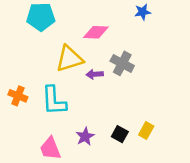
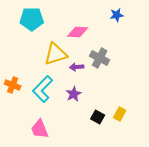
cyan L-shape: (54, 101) -> (43, 89), turned 48
purple star: (85, 137) -> (74, 94), moved

